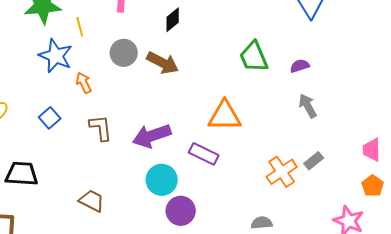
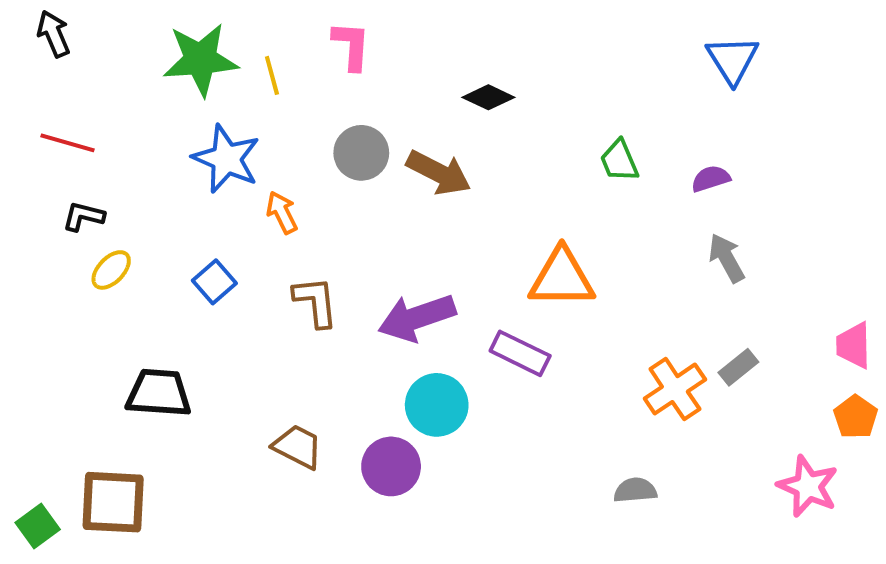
black diamond: (173, 20) -> (488, 97), moved, turned 65
yellow line: (80, 27) -> (272, 75), moved
green trapezoid: (254, 57) -> (619, 161), size x0.7
purple circle: (181, 211) -> (391, 466), moved

